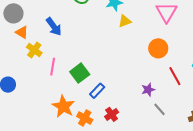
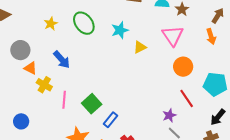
yellow triangle: (125, 21) -> (140, 47), moved
orange circle: (158, 48) -> (183, 67), moved
purple star: (148, 90) -> (169, 115), moved

